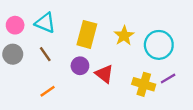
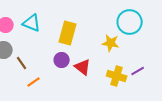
yellow star: (124, 36) -> (111, 43), moved, turned -30
cyan circle: (159, 45) -> (130, 22), moved
brown line: (45, 54) -> (22, 63), moved

